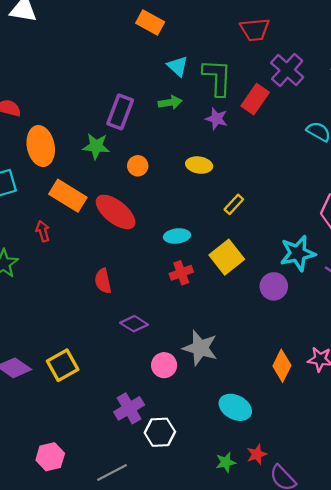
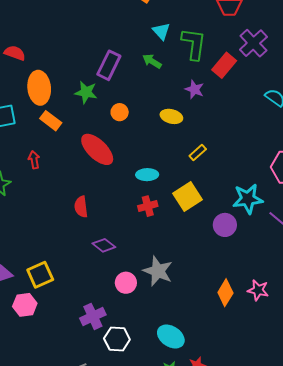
green arrow: (170, 102) -> (152, 61), turned -144
purple star: (217, 119) -> (194, 89), moved
orange rectangle: (68, 196) -> (51, 121), moved, size x0.7
cyan ellipse: (235, 407) -> (171, 337), moved
pink hexagon: (50, 457) -> (25, 305), moved

